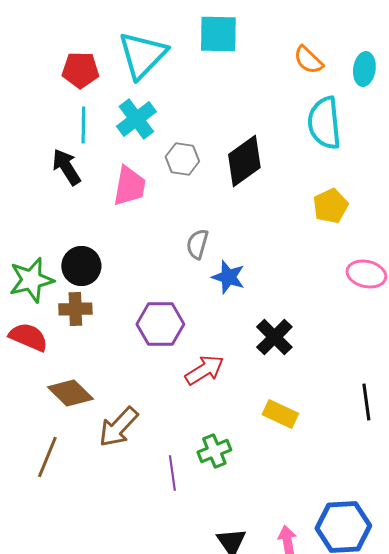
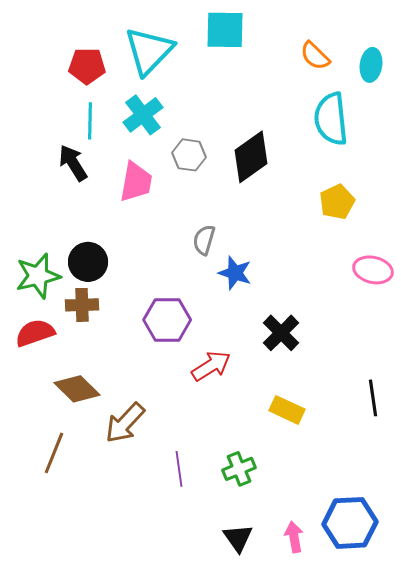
red semicircle: (28, 337) -> (35, 333), turned -42
green cross: (214, 451) -> (239, 469), moved

